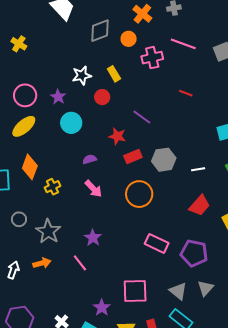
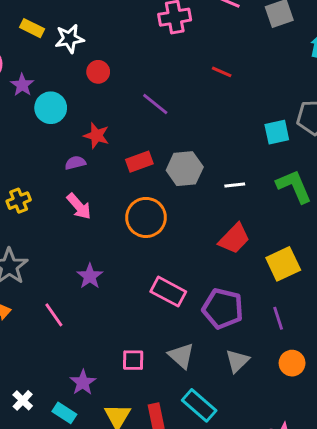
yellow rectangle: (114, 74) -> (32, 28), moved, turned -35
purple star: (58, 97) -> (22, 85), moved
red star: (117, 136) -> (96, 136), moved
purple star: (93, 238) -> (90, 276), moved
pink square: (135, 291) -> (133, 360), size x0.6
gray triangle: (178, 291) -> (181, 356), moved

